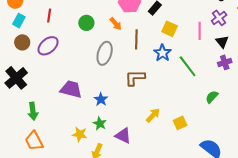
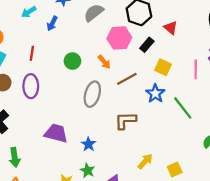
brown line: (136, 39) -> (127, 79), turned 60
purple ellipse: (48, 46) -> (31, 86), turned -50

